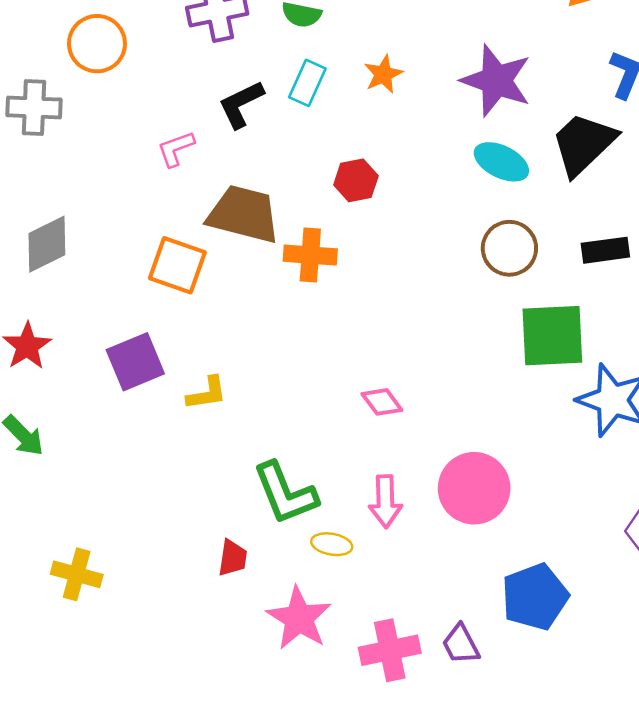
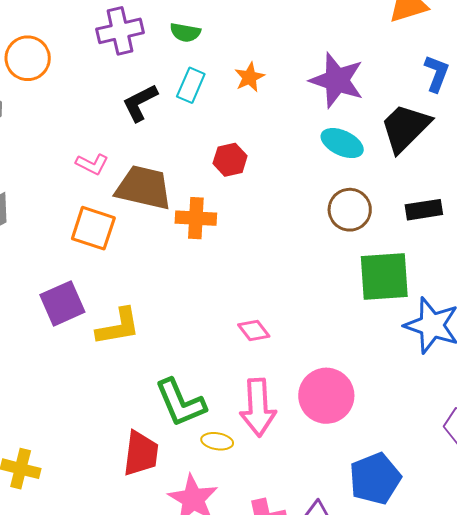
pink L-shape: (176, 149) -> (92, 164), moved, turned -132
yellow L-shape: (207, 393) -> (118, 327), size x1.4
pink arrow: (385, 501) -> (258, 407), size x1.4
red trapezoid: (233, 558) -> (141, 453), size x1.6

